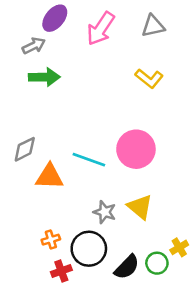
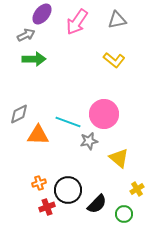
yellow triangle: (140, 207) -> (119, 158), moved
gray star: (105, 212) -> (89, 141), moved, turned -30
green circle: (157, 263) -> (124, 214), moved

